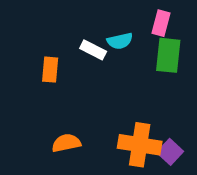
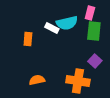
cyan semicircle: (120, 41) -> (67, 23), size x1.5
purple square: (170, 152) -> (95, 61), moved

